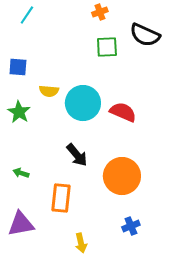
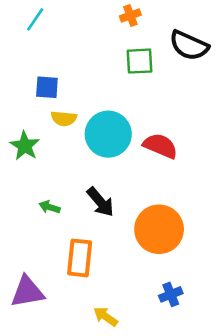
blue square: (18, 67) -> (47, 87), moved
green arrow: (21, 173) -> (50, 207), moved
yellow arrow: (81, 243) -> (106, 317), turned 138

